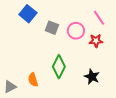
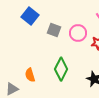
orange semicircle: (33, 80) -> (30, 75), moved

